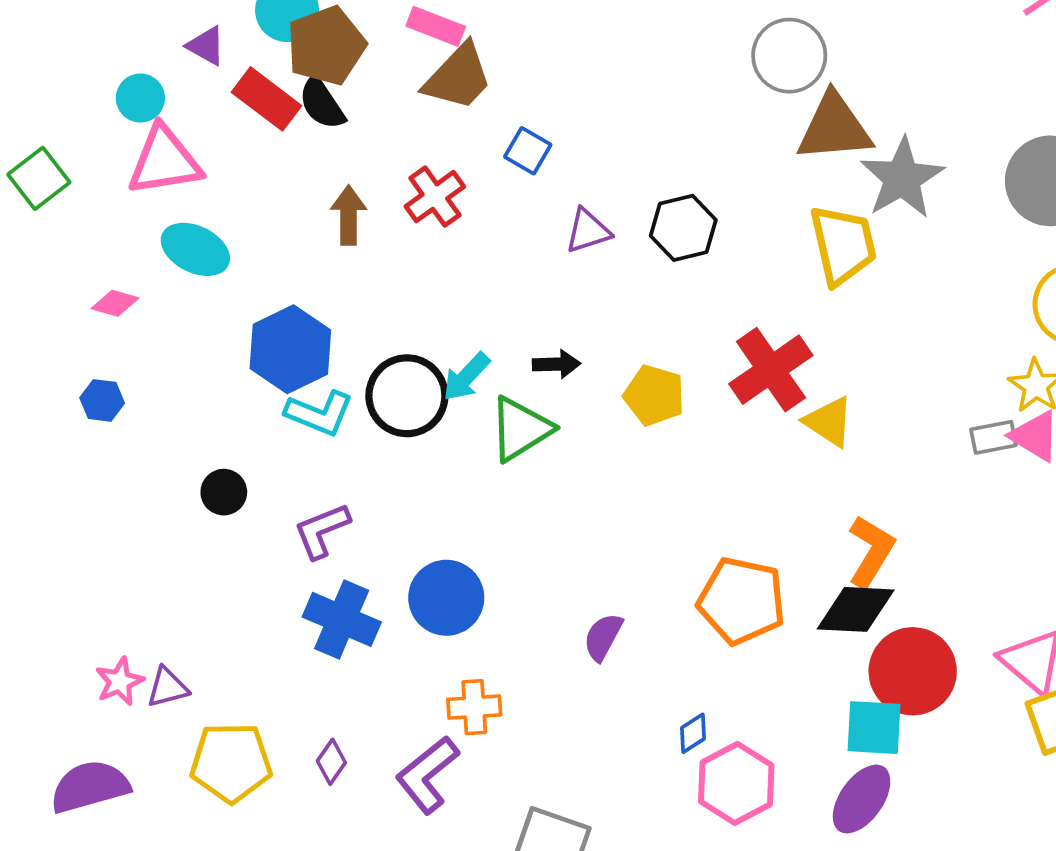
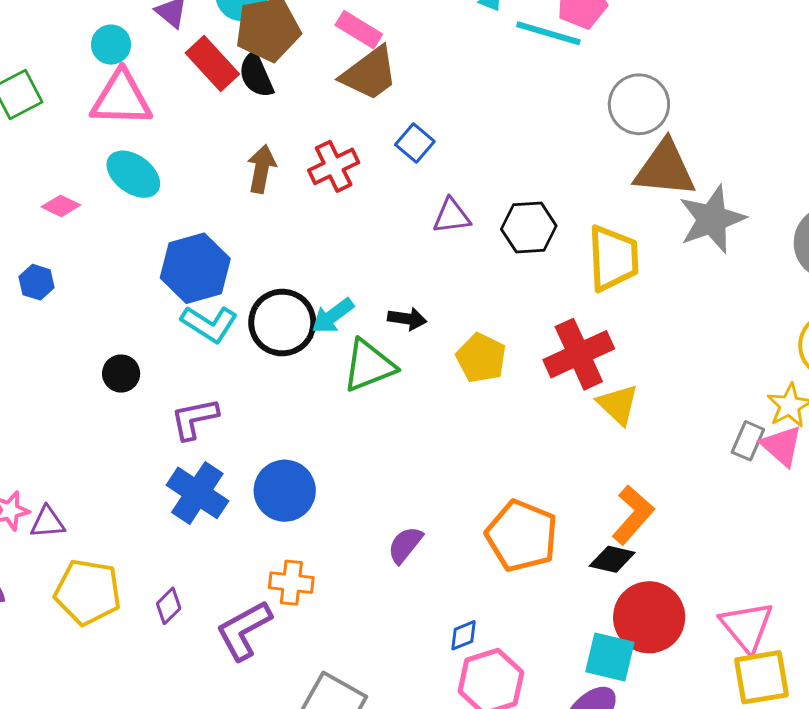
yellow trapezoid: (843, 245) -> (613, 258), moved
gray rectangle: (993, 437) -> (748, 441), turned -66
black diamond: (856, 609) -> (612, 559), size x0.7

